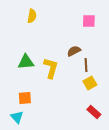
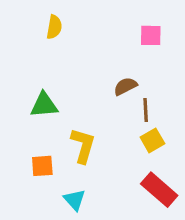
yellow L-shape: (51, 68) -> (83, 146), moved
red rectangle: (94, 112) -> (159, 190), size x1.5
cyan triangle: (17, 117) -> (75, 200), moved

